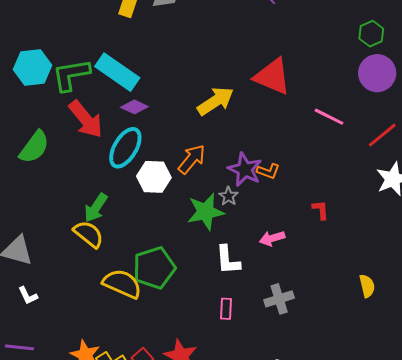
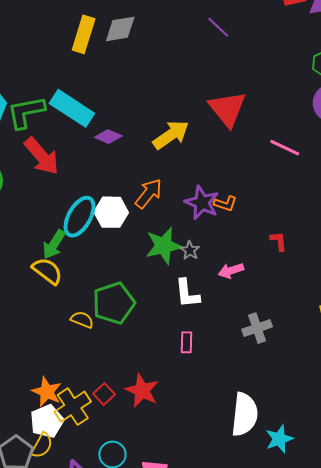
red triangle: (273, 76) -> (227, 109), turned 30
purple diamond: (134, 107) -> (108, 137), moved
cyan ellipse: (125, 148) -> (80, 217), moved
gray star: (229, 196) -> (190, 250), moved
yellow semicircle: (122, 284) -> (82, 320), size x0.6
gray cross: (279, 299) -> (257, 328), moved

